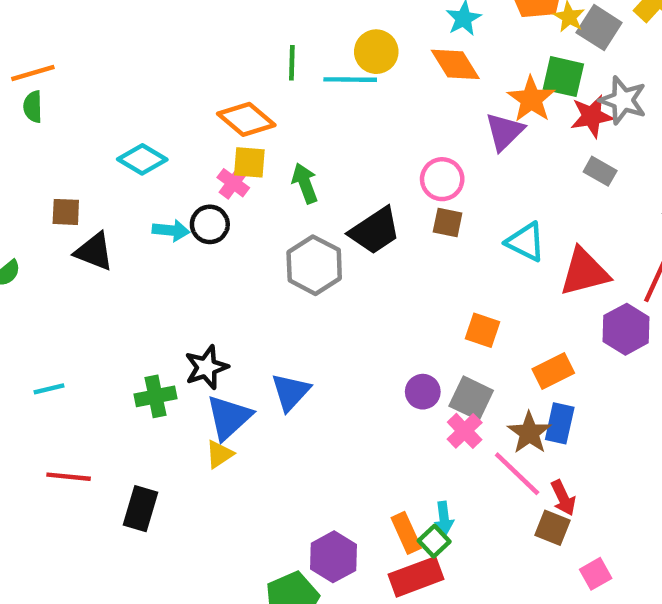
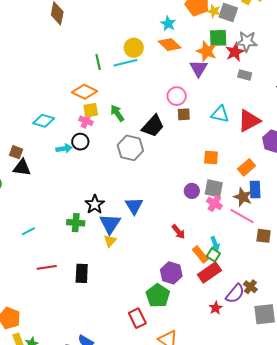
brown square: (66, 212) -> (16, 152), turned 32
black triangle: (94, 252) -> (22, 168), moved
green cross: (155, 396) -> (76, 223), turned 30
red arrow: (563, 498) -> (178, 232), moved

